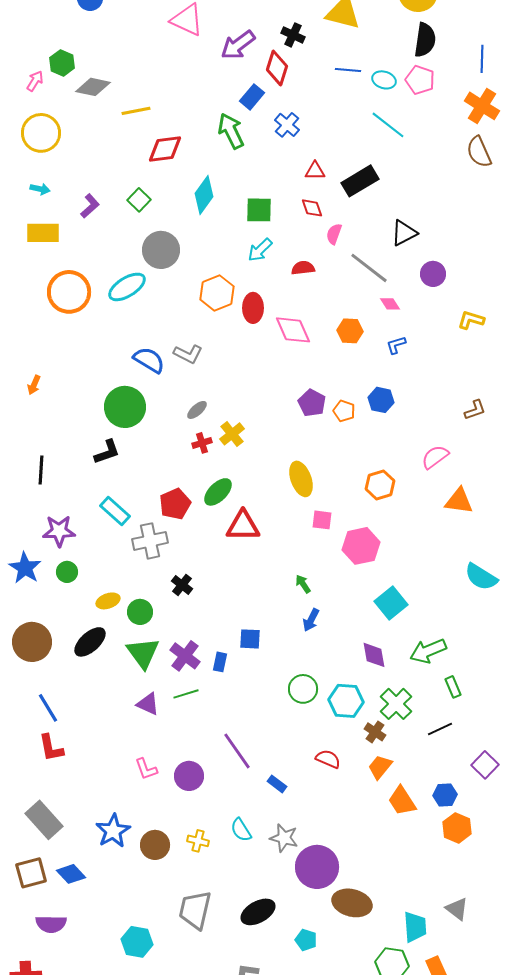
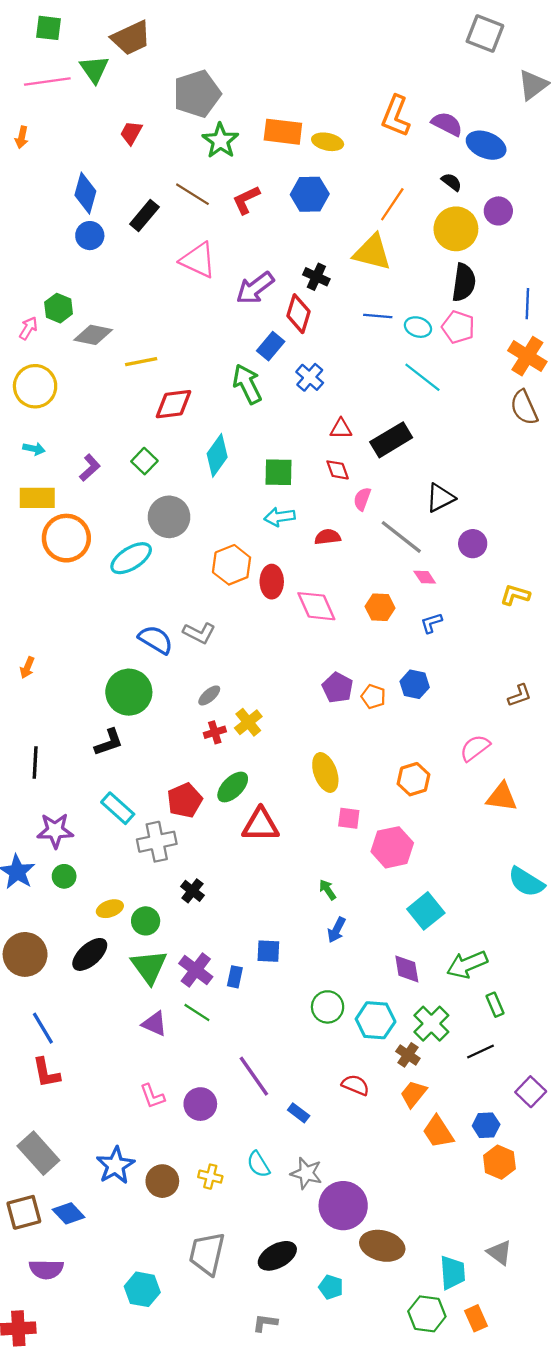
cyan arrow: (260, 250) -> (280, 517), turned 36
orange circle: (69, 292) -> (66, 538), moved
green line: (186, 694) -> (197, 1012), turned 50

